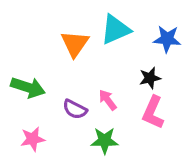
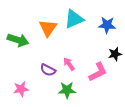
black star: (150, 78) -> (115, 54), moved
green arrow: (28, 87) -> (18, 40), moved
pink L-shape: (153, 112) -> (98, 72), turned -140

